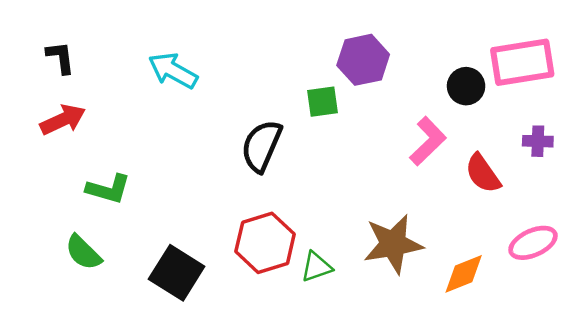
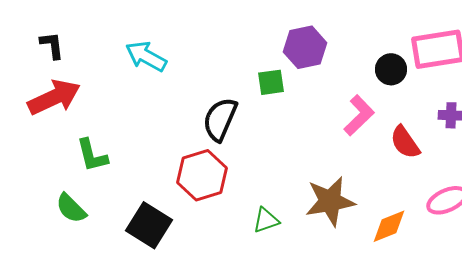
red arrow: (63, 120) -> (54, 97), size x1.4
green L-shape: (108, 189) -> (92, 155), turned 60
red hexagon: (265, 243) -> (202, 175), moved

